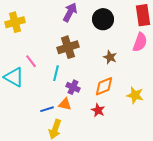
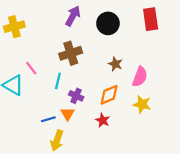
pink semicircle: (140, 42) -> (140, 77), moved
orange triangle: (65, 104) -> (68, 114), turned 48

